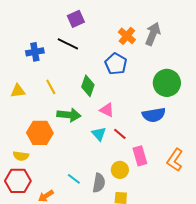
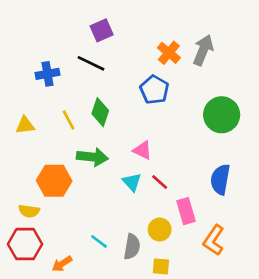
green diamond: (88, 86) -> (100, 112), moved
blue semicircle: (154, 115) -> (220, 179), moved, turned 110
orange L-shape: (175, 160) -> (214, 240), moved

